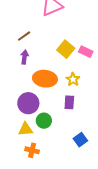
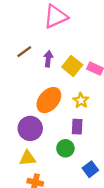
purple arrow: (25, 57) -> (48, 59), moved
orange ellipse: (45, 79) -> (49, 100), turned -55
green circle: (44, 121) -> (65, 148), moved

